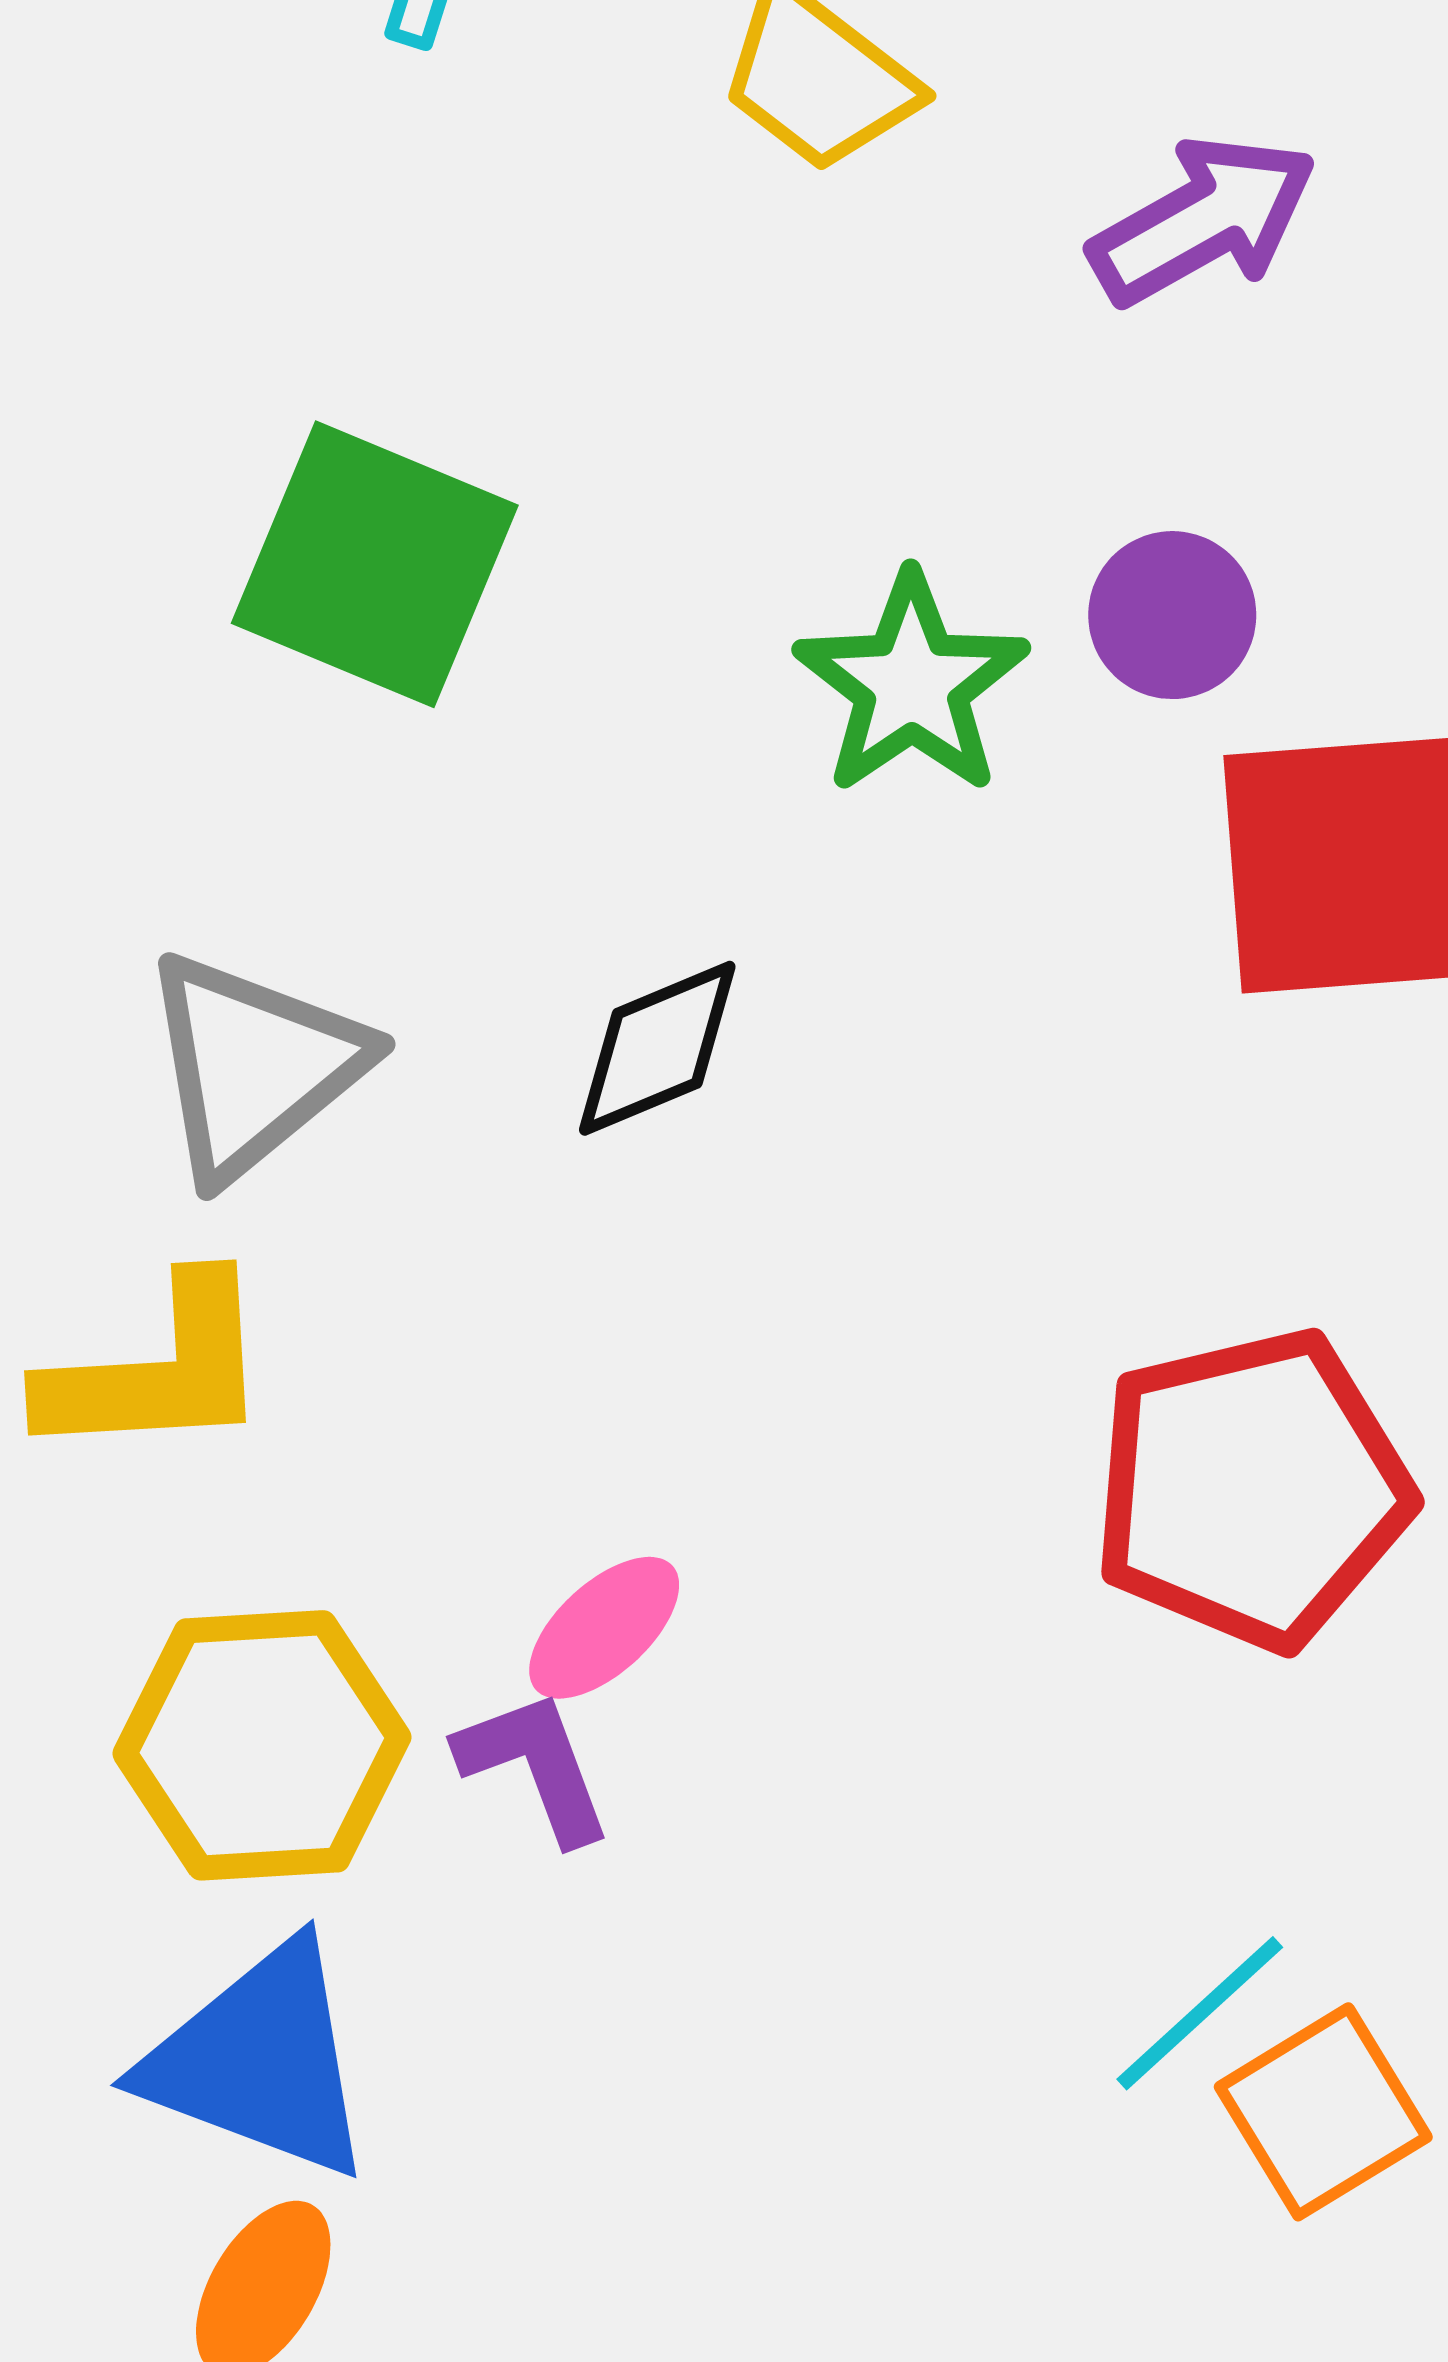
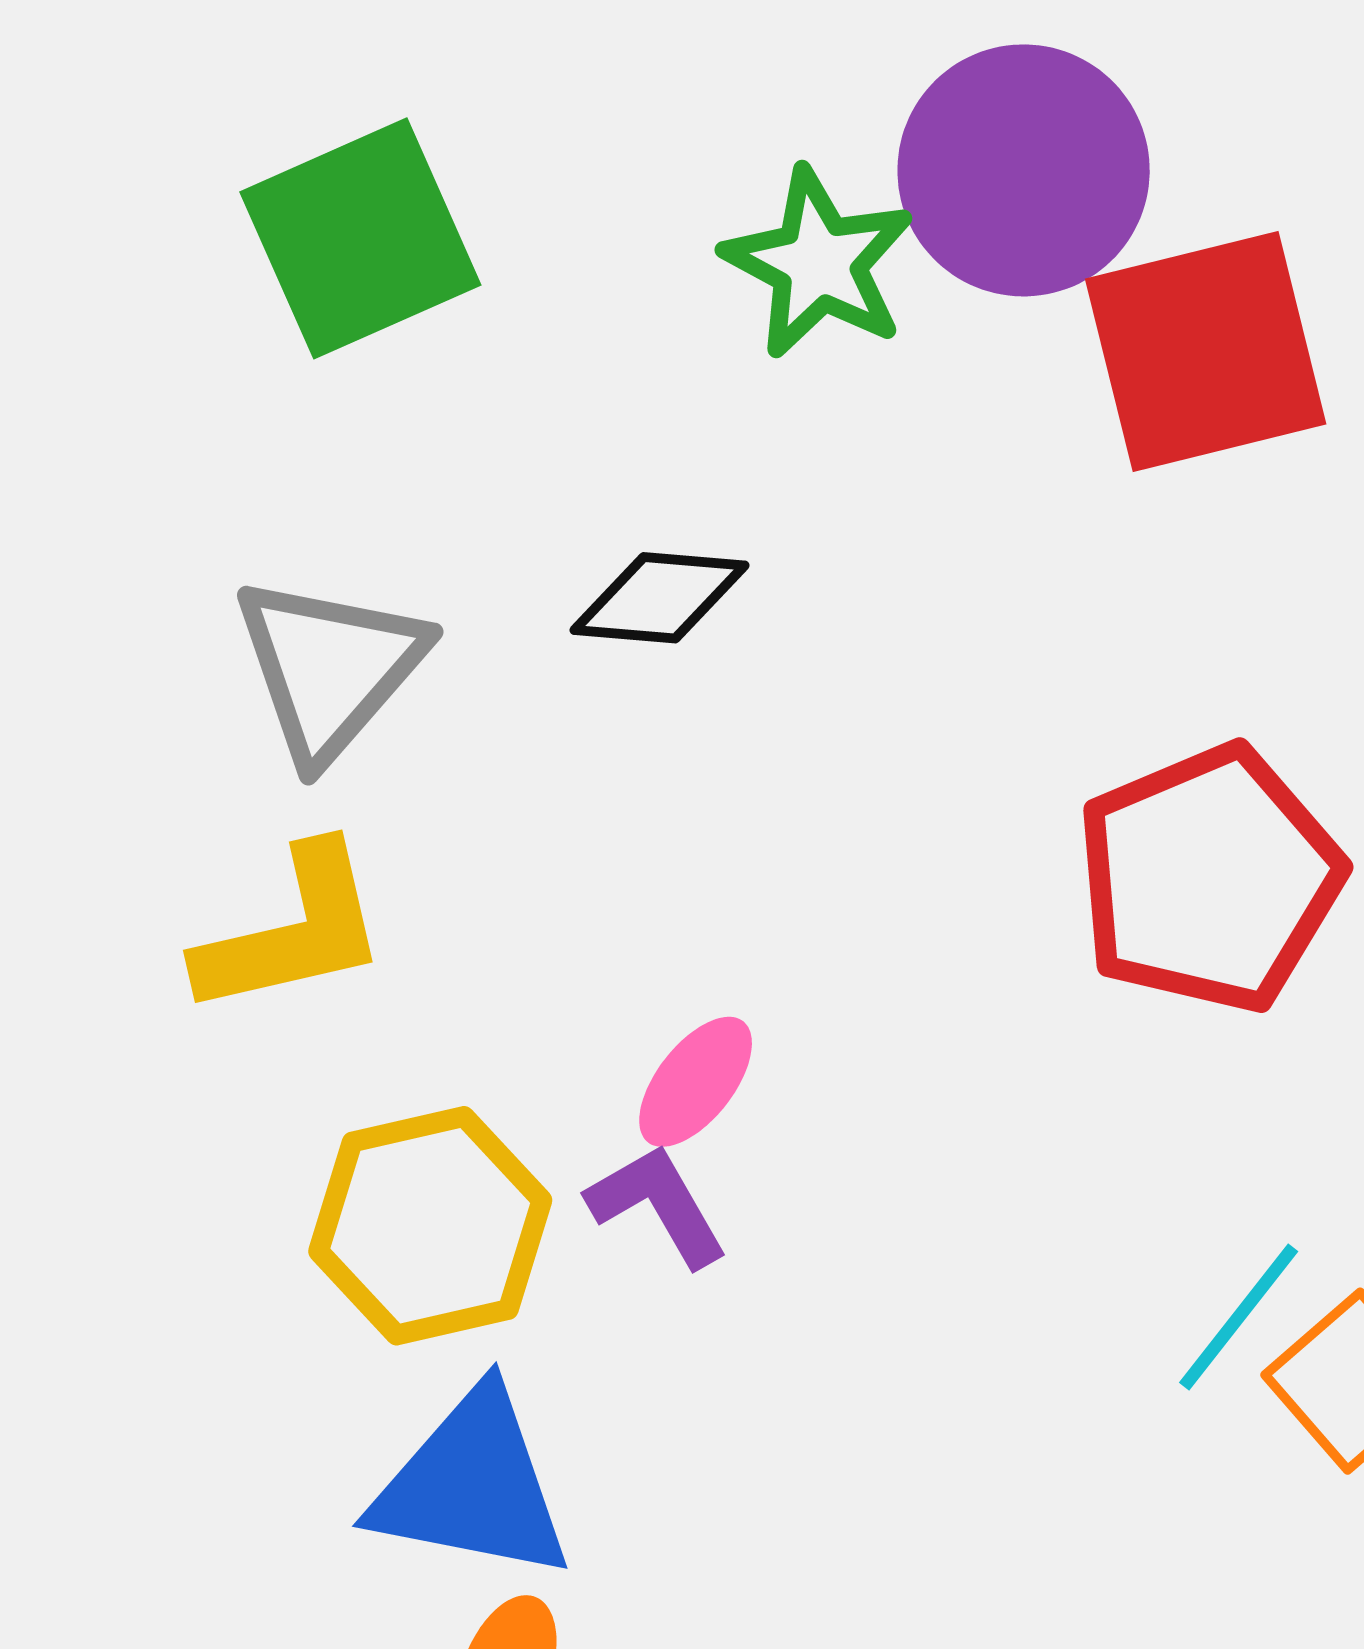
green square: (375, 564) -> (360, 238), turned -37
purple circle: (1172, 615) -> (1024, 170), size x1.8
black diamond: (657, 1048) -> (660, 598), turned 37

